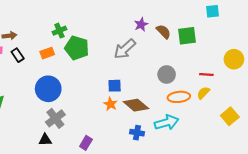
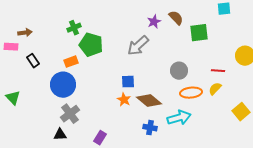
brown semicircle: (164, 32) -> (176, 18), moved
orange rectangle: (47, 53) -> (71, 62), moved
black rectangle: (18, 55) -> (33, 61), moved

